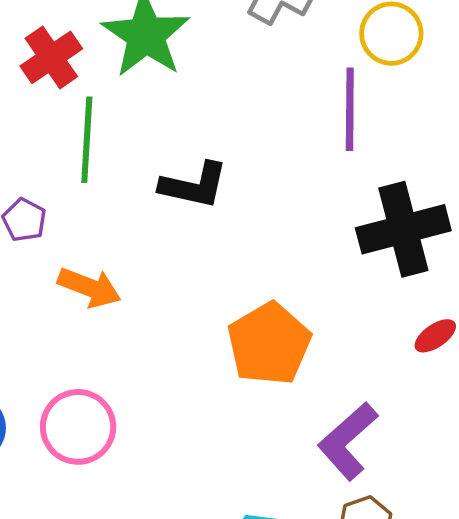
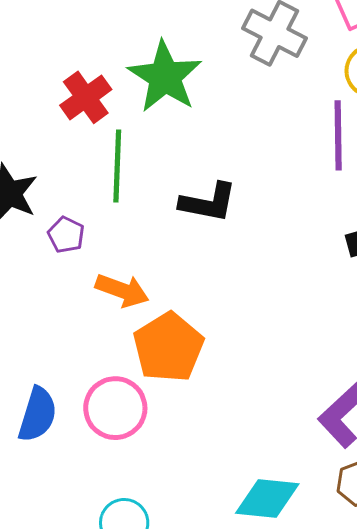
orange pentagon: (269, 344) -> (168, 347), moved

